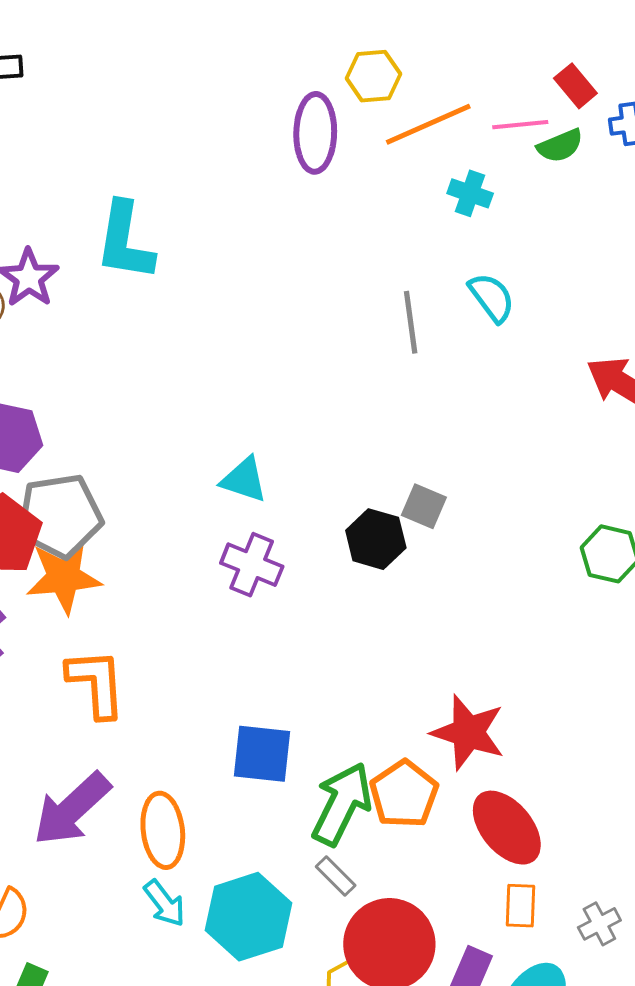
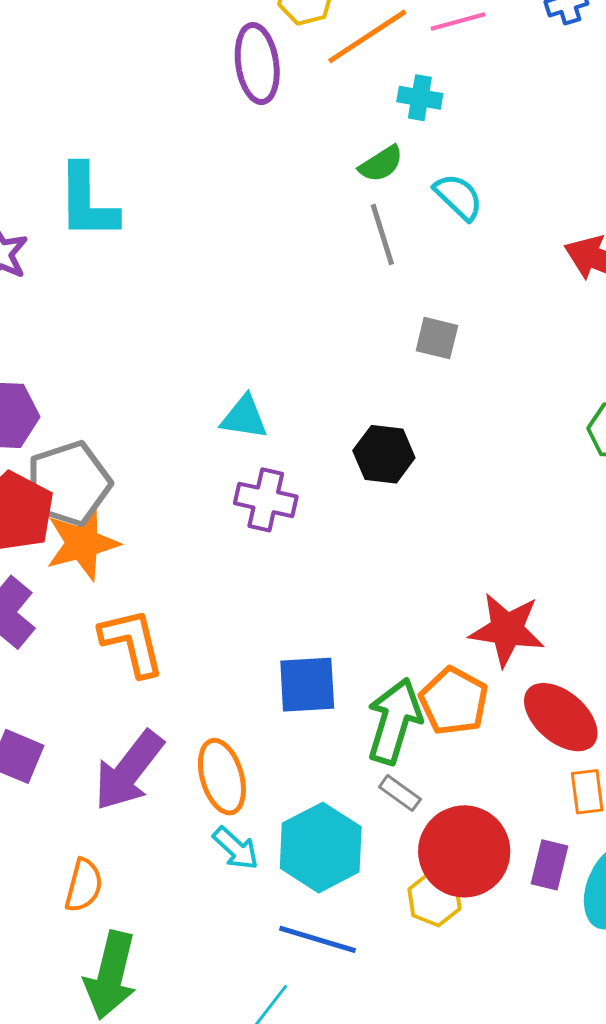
green semicircle: (560, 146) -> (381, 164), moved
gray square: (424, 506) -> (437, 338), moved

